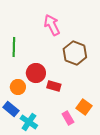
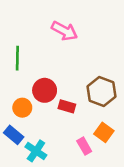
pink arrow: (52, 25) -> (64, 31), turned 145
brown hexagon: (75, 53) -> (102, 92), moved

